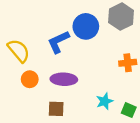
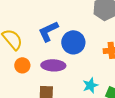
blue circle: (86, 26) -> (73, 42), moved

